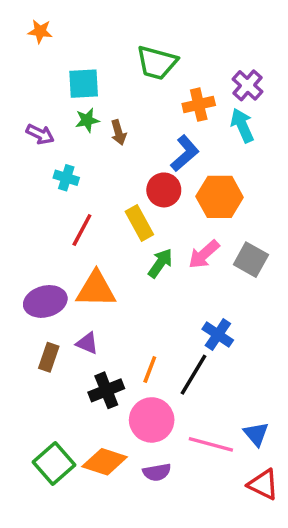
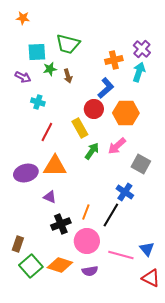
green trapezoid: (157, 63) -> (68, 44), moved
cyan square: (84, 84) -> (37, 52), moved
cyan arrow: (242, 125) -> (139, 72), turned 42
gray square: (251, 260) -> (141, 164), moved
brown rectangle: (49, 357) -> (18, 244), moved

